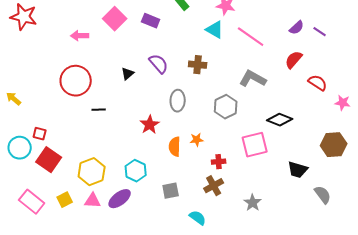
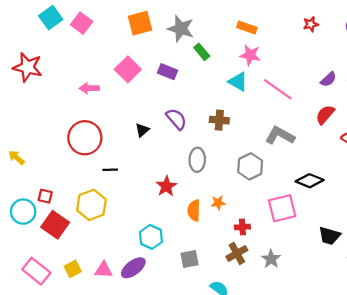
yellow hexagon: (92, 172) -> (91, 205), moved
gray star: (253, 203) -> (271, 259), moved

